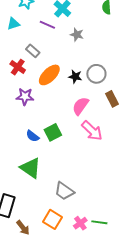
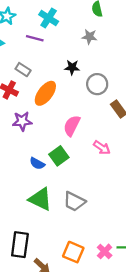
gray star: (77, 35) -> (89, 37), moved
black star: (75, 77) -> (72, 67), moved
pink semicircle: (80, 106) -> (72, 126), moved
pink arrow: (92, 131) -> (102, 148), size x0.7
gray trapezoid: (64, 191) -> (74, 202), moved

